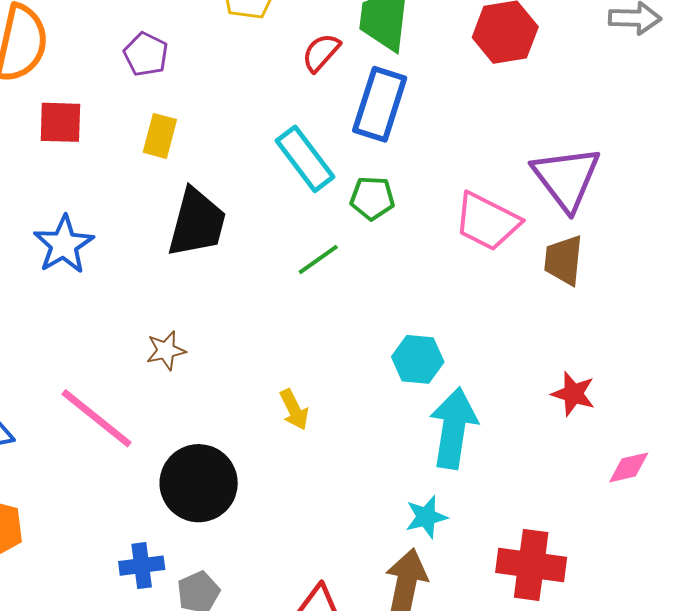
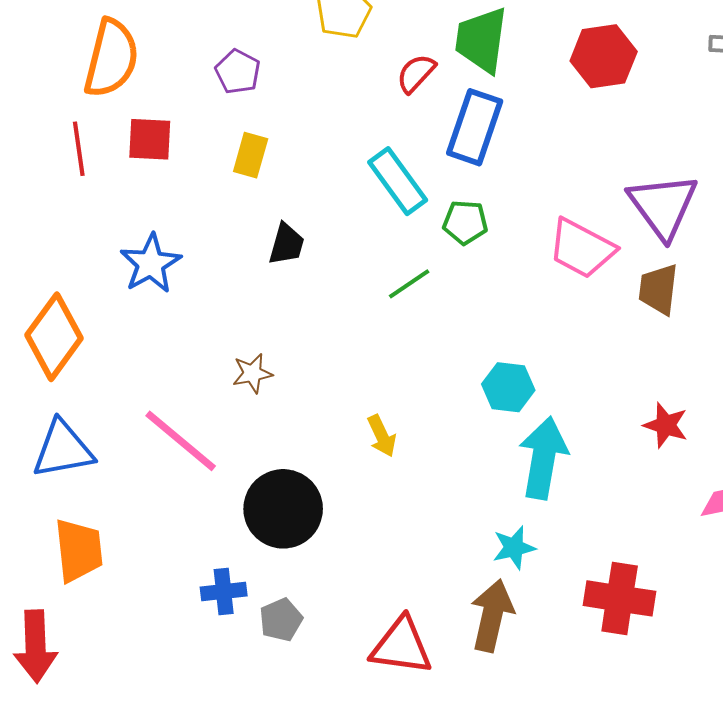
black trapezoid: (197, 223) -> (286, 244), size x0.6

